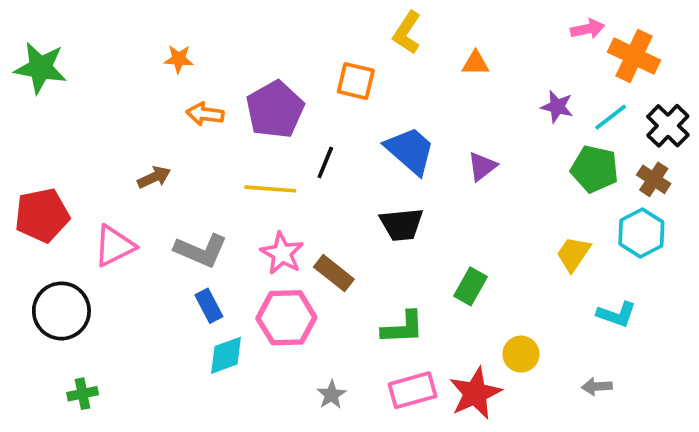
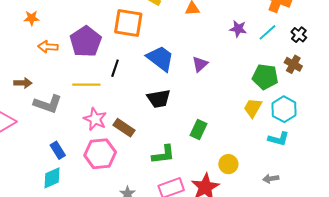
orange square: (356, 81) -> (128, 23), size x1.4
black cross: (668, 126) -> (299, 35), size x0.7
green pentagon: (595, 169) -> (265, 77), moved
brown arrow: (154, 177) -> (23, 83), turned 30
cyan hexagon: (641, 233) -> (284, 109), moved
gray L-shape: (201, 250) -> (48, 104), moved
cyan diamond: (226, 355) -> (52, 178), moved

